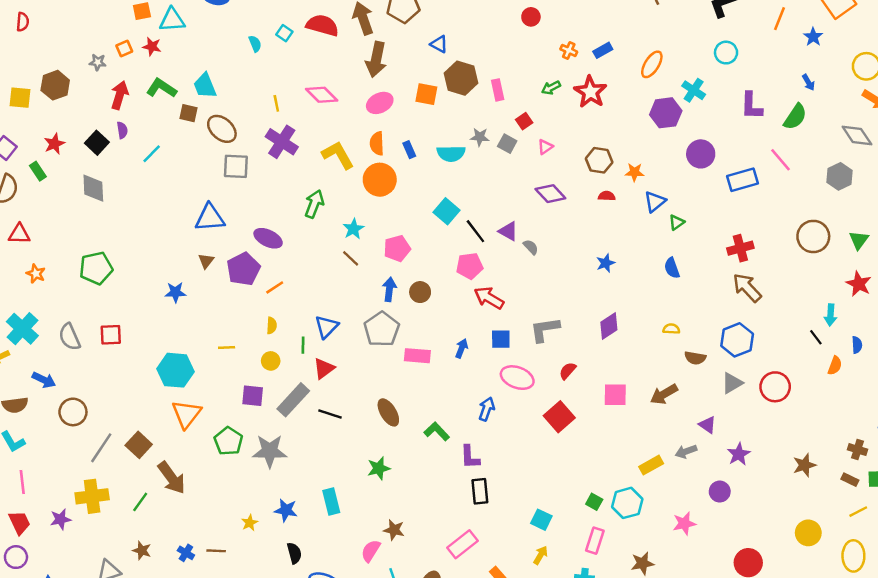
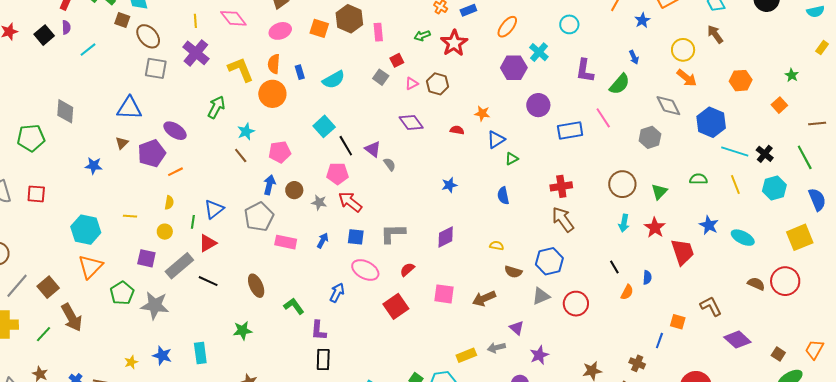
gray star: (480, 137) -> (319, 202), moved
cyan semicircle: (451, 154) -> (334, 80), turned -35
brown hexagon: (599, 160) -> (438, 84), moved
gray diamond: (93, 188) -> (65, 111), moved
cyan arrow: (830, 315) -> (624, 223), moved

